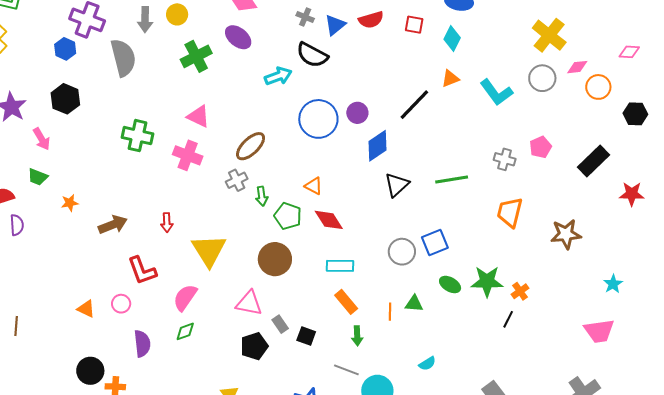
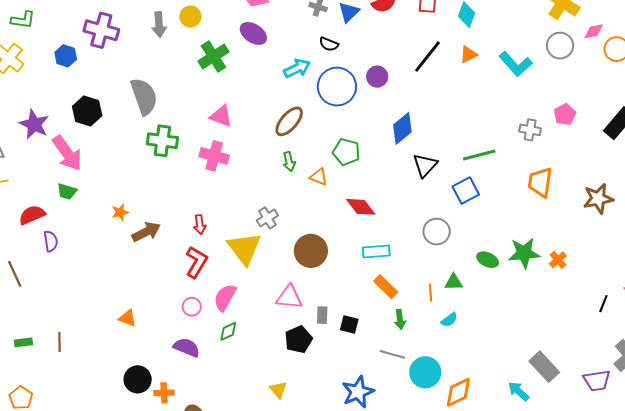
blue hexagon: (65, 49) -> (66, 56), moved
black semicircle: (312, 55) -> (329, 44), size x0.6
gray semicircle: (123, 58) -> (144, 96), moved
black line: (414, 105) -> (427, 57), moved
purple circle: (357, 113) -> (377, 77), moved
blue circle: (318, 119) -> (337, 87), moved
pink arrow: (42, 139) -> (67, 153), size x1.6
brown ellipse: (251, 146) -> (289, 121), moved
gray cross: (237, 180) -> (267, 218), moved
orange triangle: (314, 186) -> (319, 177), moved
green arrow: (262, 196) -> (289, 162), moved
orange star: (70, 203) -> (120, 212), moved
green pentagon: (288, 216) -> (346, 152), moved
blue square: (435, 243) -> (466, 190), moved
red L-shape: (142, 271) -> (196, 262), moved, turned -124
pink circle: (121, 304) -> (192, 307), moved
black line: (508, 319) -> (603, 304), moved
gray rectangle: (280, 324) -> (322, 315), turned 42
purple semicircle: (142, 344) -> (187, 347), turned -56
cyan semicircle: (427, 364) -> (449, 320), moved

